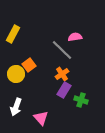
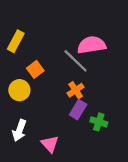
pink semicircle: (75, 37) -> (91, 45), size x1.6
orange square: (29, 65) -> (35, 69), moved

